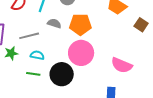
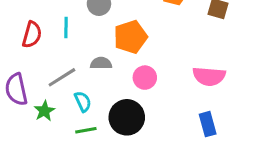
gray semicircle: (54, 23) -> (101, 63), moved
pink circle: (81, 53) -> (145, 78), size x0.6
cyan semicircle: (37, 55) -> (83, 102), turned 72

